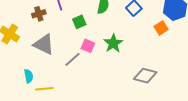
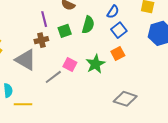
brown cross: (39, 14) -> (41, 40), moved
green square: (79, 22) -> (65, 31), moved
orange square: (161, 28) -> (118, 54), moved

